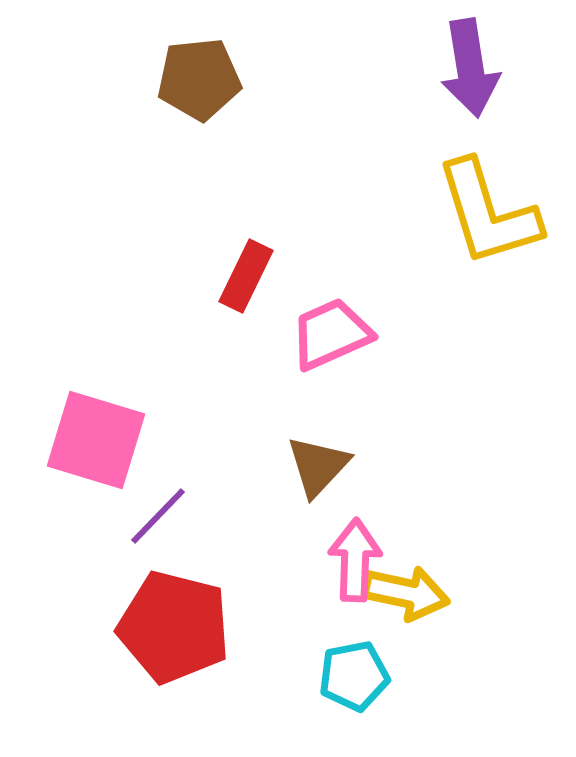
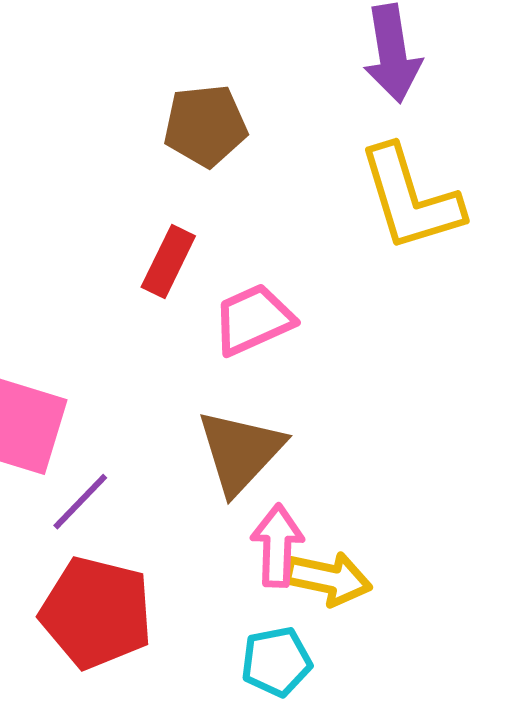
brown pentagon: (199, 79) -> (205, 126), moved
brown triangle: (318, 466) -> (240, 452), size x1.4

